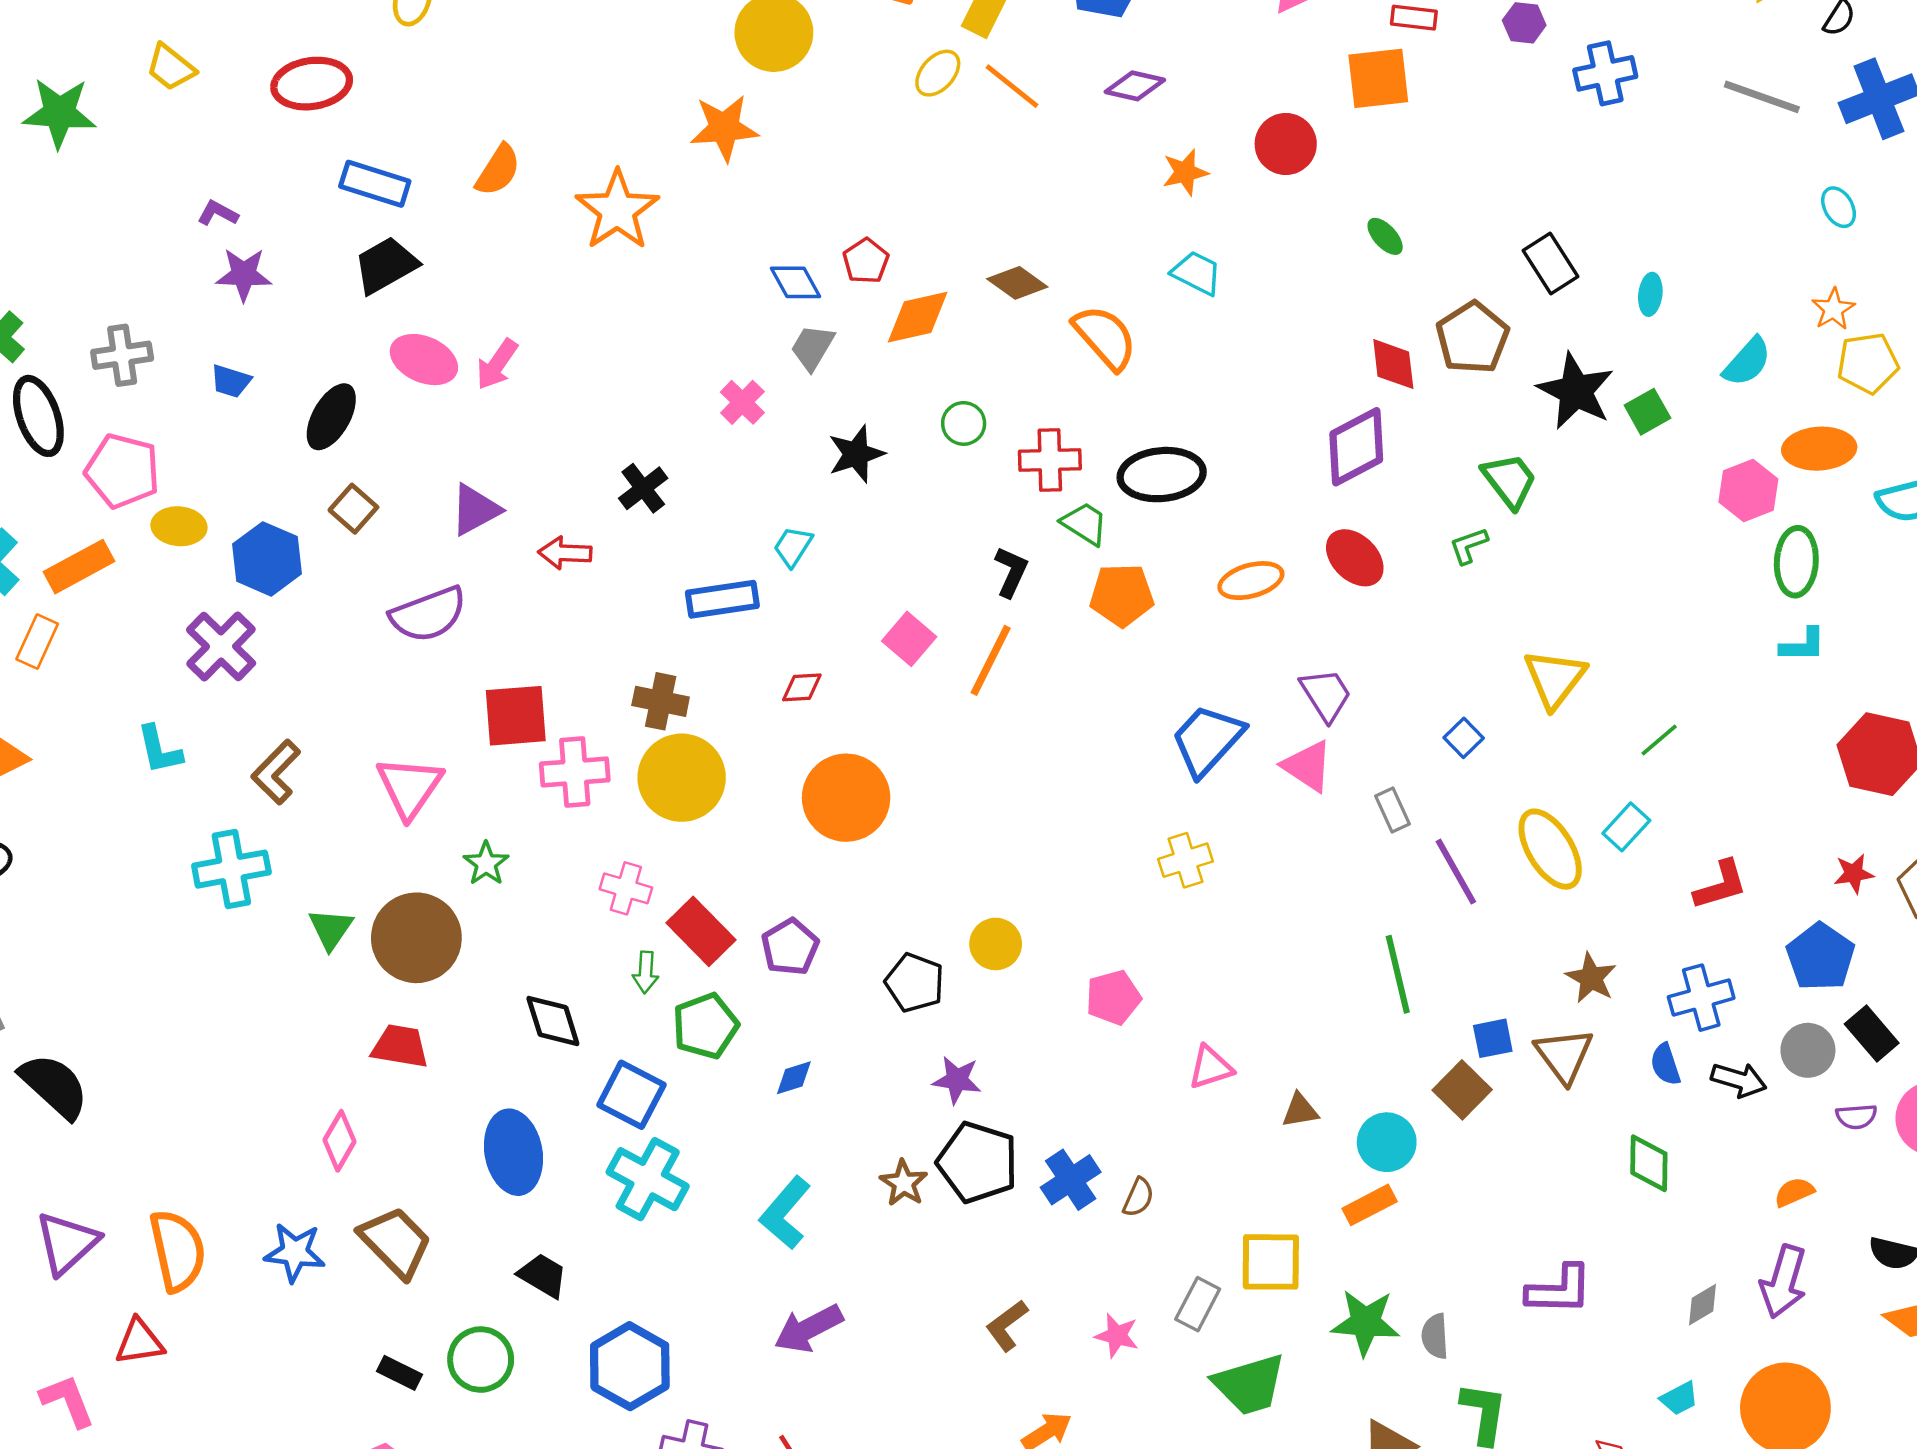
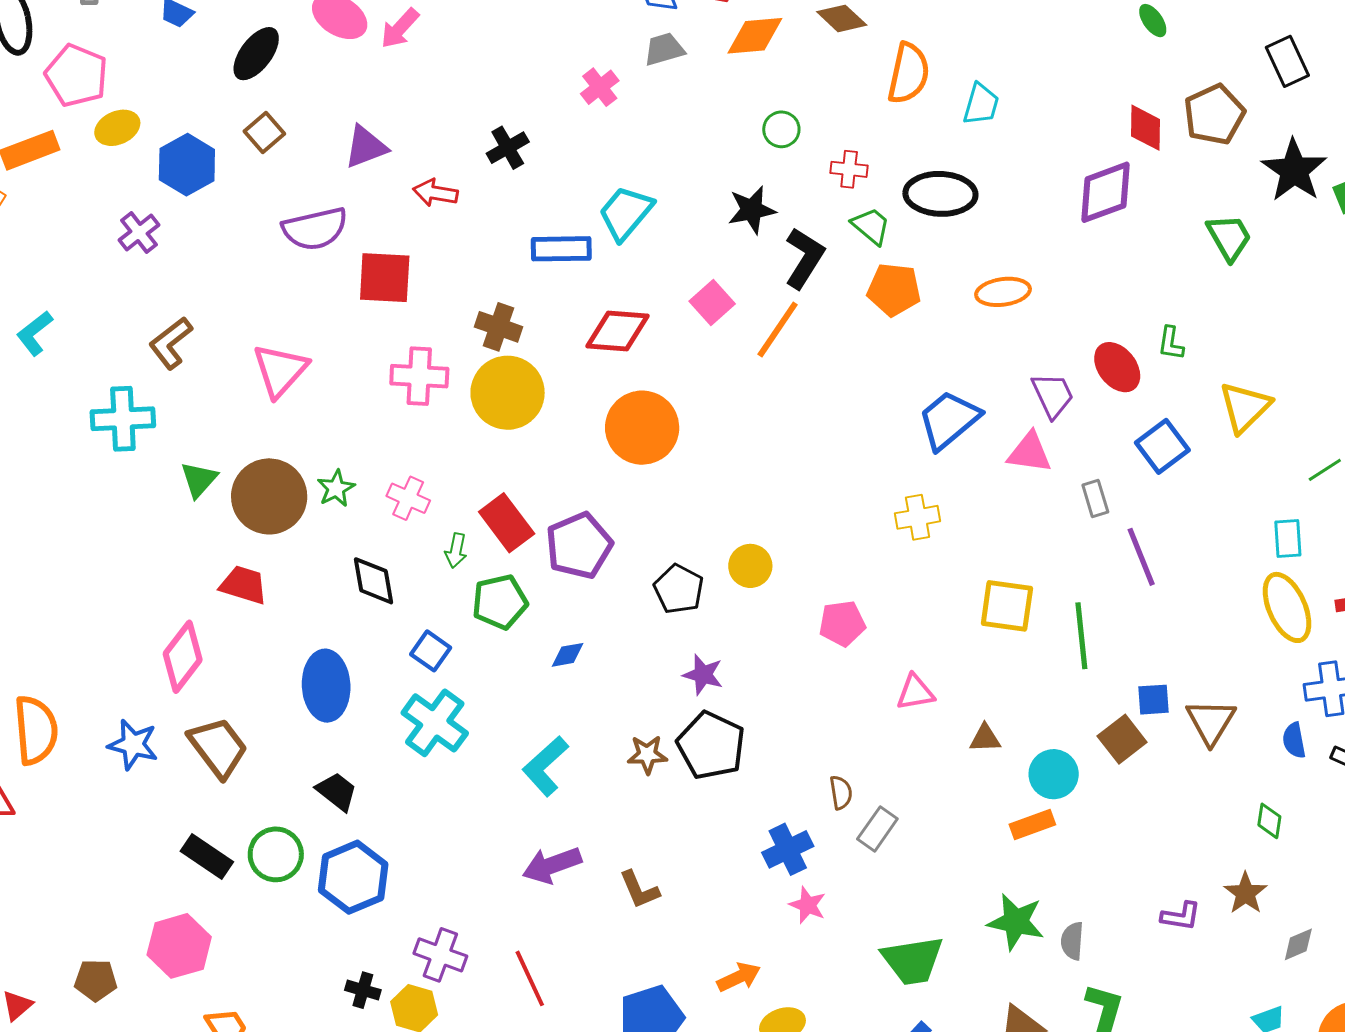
cyan trapezoid: (1197, 273) -> (981, 104), moved, turned 72
orange semicircle: (1105, 337) -> (909, 73), turned 46
gray trapezoid: (812, 347) -> (664, 49), turned 36
black star: (856, 454) -> (752, 210), moved
red cross: (1050, 460) -> (849, 169), size x0.7
yellow ellipse: (179, 526) -> (117, 128), turned -36
green L-shape: (1469, 546) -> (1171, 343), moved, turned -69
cyan trapezoid: (793, 547) -> (626, 213), size x1.6
red ellipse: (1355, 558) -> (1117, 367), moved
black L-shape: (1011, 572) -> (804, 258), size x1.4
purple cross: (221, 646) -> (139, 232), size x0.7
red diamond: (802, 687) -> (618, 331), size x1.8
red square: (516, 716) -> (385, 278), moved
blue square: (1464, 738) -> (1162, 446), size x1.6
cyan L-shape: (159, 750) -> (35, 333), moved, turned 57
pink triangle: (1308, 766) -> (1030, 453), turned -33
cyan rectangle: (1626, 827) -> (1288, 538), turned -54
yellow ellipse: (1550, 849) -> (1287, 607), moved
green star: (486, 864) -> (336, 488), moved
pink cross: (626, 888) -> (408, 498), moved
purple pentagon: (790, 947) -> (579, 546), size x1.4
brown star: (1591, 978) -> (1245, 893), moved
blue square: (631, 1095) -> (431, 651), size x0.7
pink diamond: (339, 1141) -> (183, 657), size x1.4
green diamond: (1649, 1163) -> (1269, 821), size x0.7
blue cross: (1071, 1180) -> (788, 849), moved
brown star: (904, 1183) -> (647, 755), turned 30
brown semicircle: (1138, 1197) -> (841, 793), turned -40
yellow square: (1271, 1262) -> (1007, 606), moved
purple L-shape: (1559, 1290) -> (1181, 916), size x0.7
gray rectangle: (1198, 1304) -> (877, 829), moved
brown L-shape: (1007, 1325) -> (639, 890), moved, turned -84
blue hexagon: (630, 1366) -> (353, 877), moved
black rectangle: (399, 1373) -> (207, 856), size x1.4

